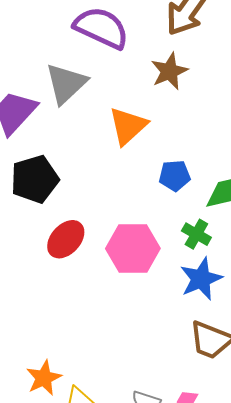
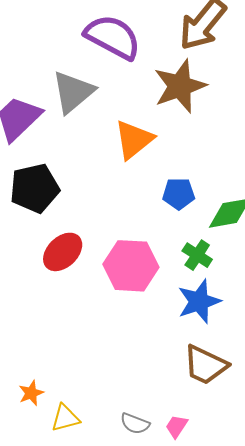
brown star: (169, 71) -> (180, 86), size x1.4
orange star: (44, 378) -> (31, 393), size x0.7

